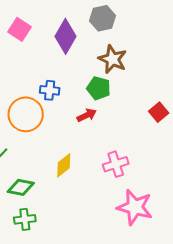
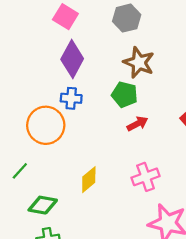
pink square: (19, 29) -> (65, 17), moved
purple diamond: (66, 36) -> (72, 59), moved
red arrow: (87, 115) -> (137, 124), moved

